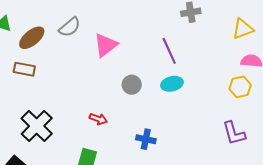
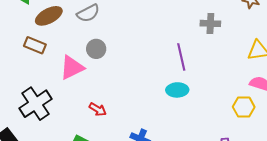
pink triangle: (106, 45) -> (72, 68), moved
gray circle: (132, 85) -> (96, 49), moved

